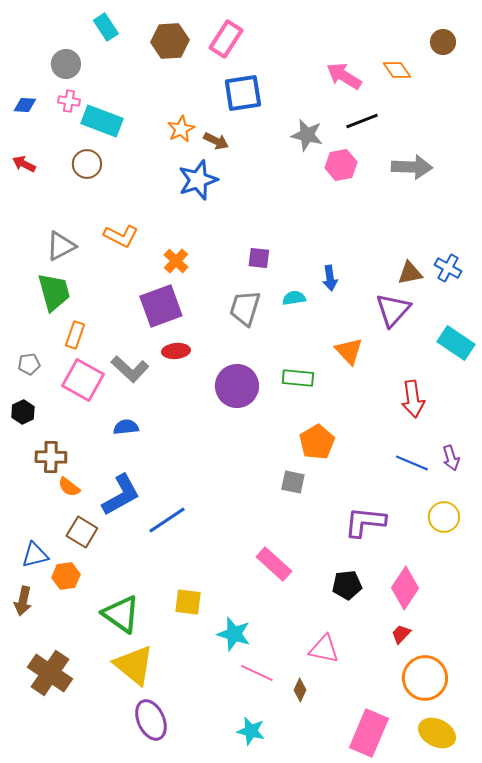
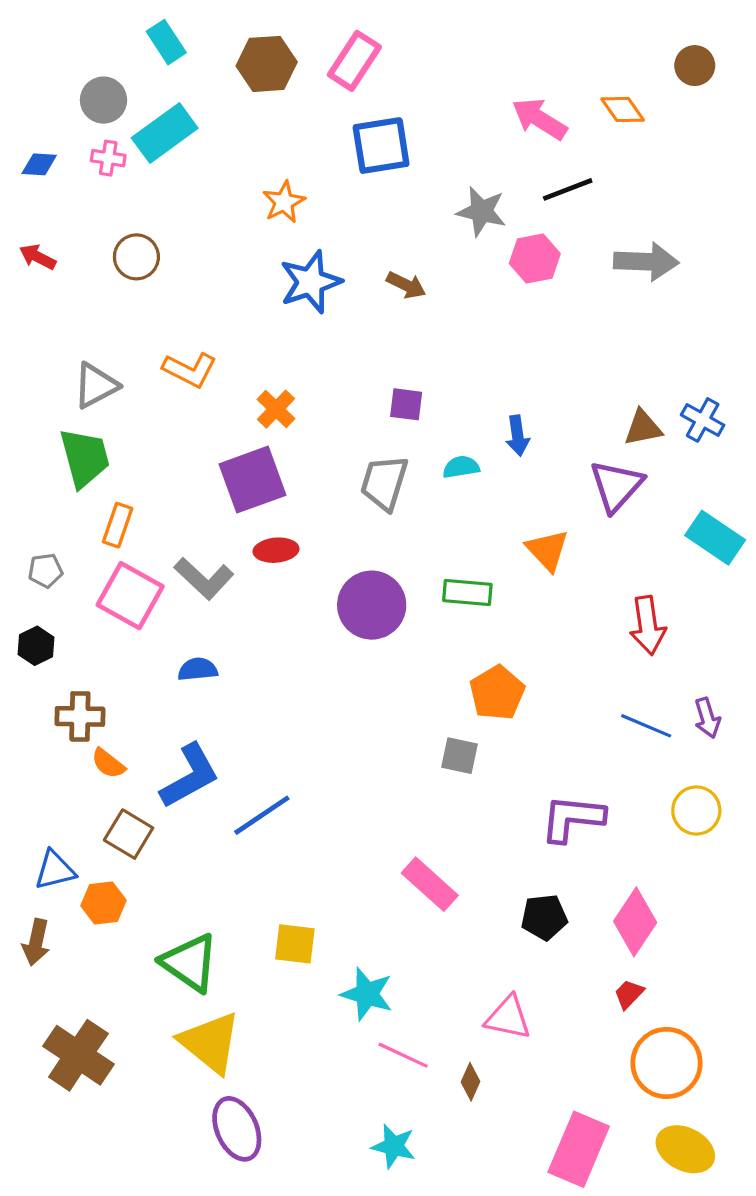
cyan rectangle: (102, 121) -> (165, 133), moved, turned -57
brown arrow: (216, 141) -> (406, 285), moved

